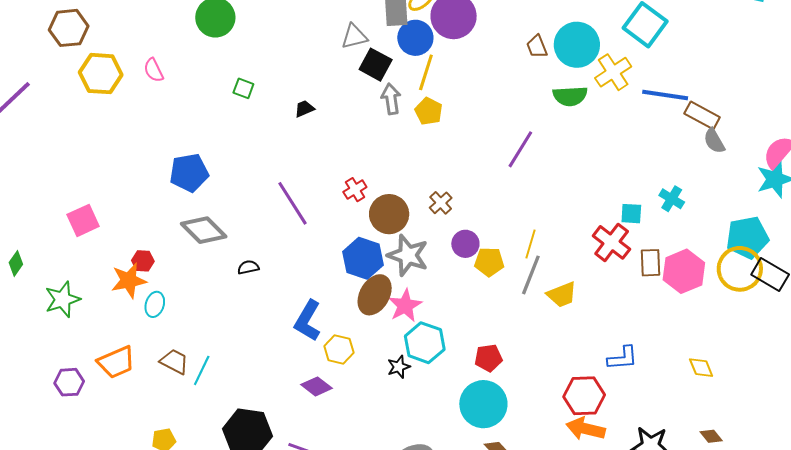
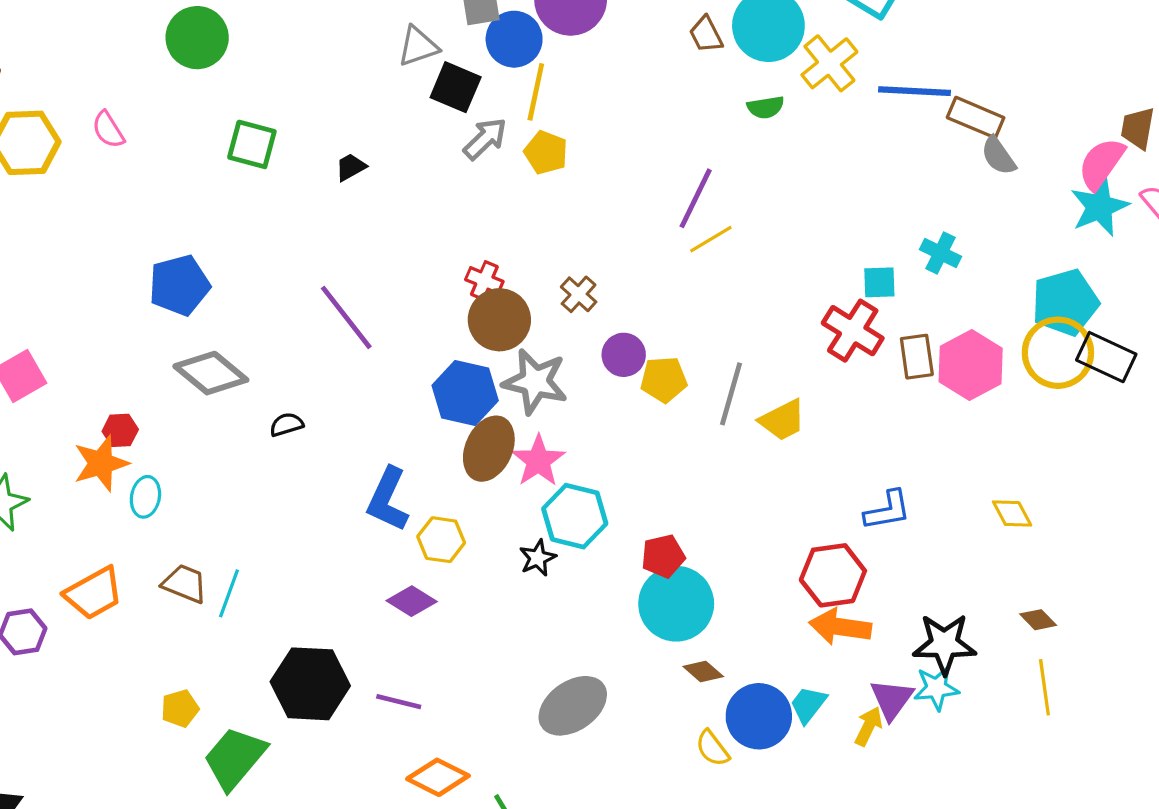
green square: (243, 88) -> (252, 144), size x1.5
green semicircle: (570, 96) -> (766, 107), size x0.7
gray arrow: (391, 99) -> (485, 139), turned 60
red cross: (355, 190) -> (484, 281), moved, turned -30
yellow line: (531, 244) -> (711, 239), moved, turned 48
red pentagon: (488, 358) -> (663, 556), moved

